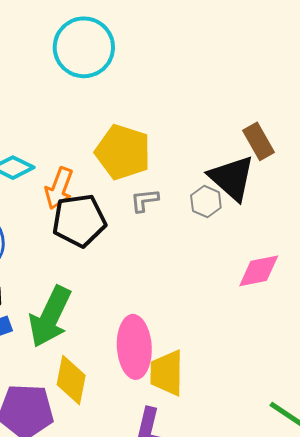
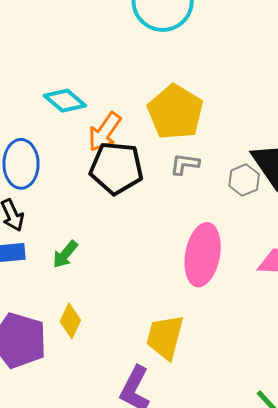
green arrow: (50, 317) -> (65, 254), size x0.5
pink ellipse: (134, 347) -> (203, 255), moved
yellow diamond: (71, 380) -> (70, 321), size x0.7

